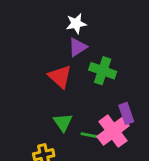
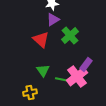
green cross: (103, 71) -> (70, 36), turned 30
purple rectangle: (126, 113) -> (86, 65), turned 56

